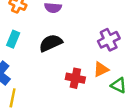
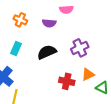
purple cross: (109, 40) -> (80, 48), moved

